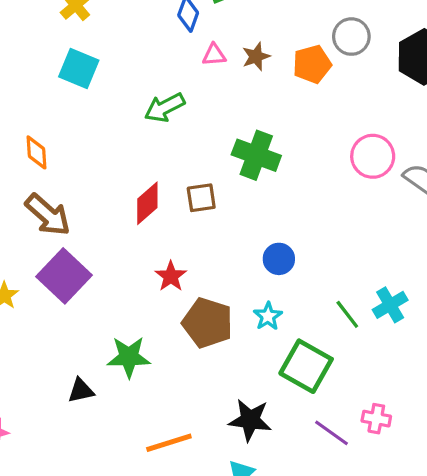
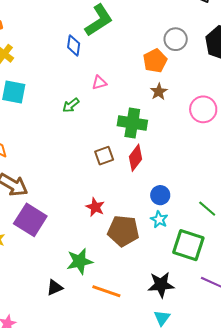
pink triangle: (214, 55) -> (99, 83), moved
brown star: (256, 57) -> (159, 92), moved
green arrow: (165, 108) -> (71, 105), size x0.7
red diamond: (147, 203) -> (136, 158), moved
blue circle: (279, 259) -> (160, 195), moved
orange line: (169, 443) -> (106, 291), moved, turned 48

